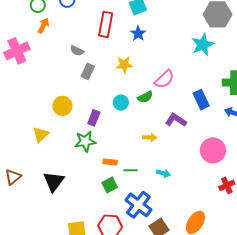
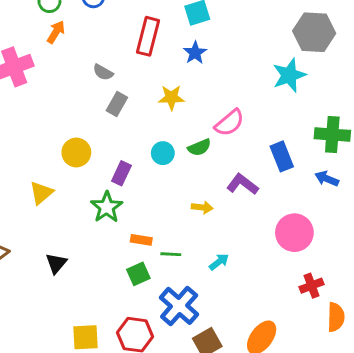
green star: (85, 141) -> (107, 207), turned -30
cyan arrow: (163, 173) -> (219, 262), turned -56
black triangle: (54, 181) -> (56, 263), size x0.7

